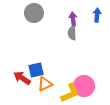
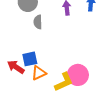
gray semicircle: (72, 33) -> (38, 22), moved

